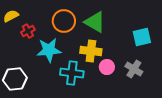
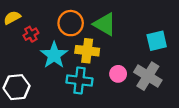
cyan star: (49, 50) -> (54, 55), turned -30
yellow cross: (91, 51) -> (87, 51), moved
gray cross: (134, 69) -> (148, 76), size x1.4

